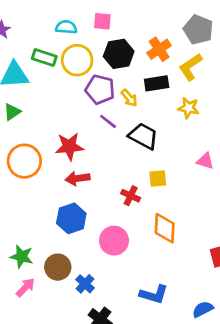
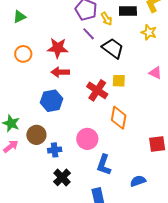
orange circle: (24, 161) -> (23, 54), size x0.7
red cross: (131, 196) -> (97, 90), size x1.5
pink circle: (114, 241) -> (87, 139), moved
blue cross: (85, 284) -> (55, 150), turned 32
blue L-shape: (154, 294) -> (104, 165), turned 85

